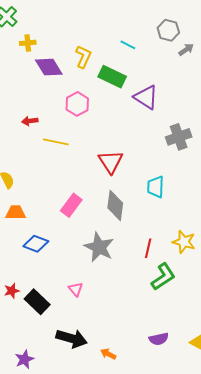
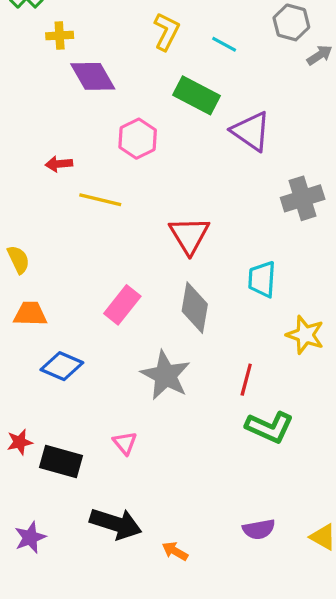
yellow L-shape: (83, 57) -> (166, 32), moved
yellow star: (184, 242) -> (305, 335), moved
green L-shape: (163, 277) -> (270, 427), turned 56
black rectangle: (37, 302) -> (61, 462), turned -30
purple star: (24, 359) -> (30, 537), moved

